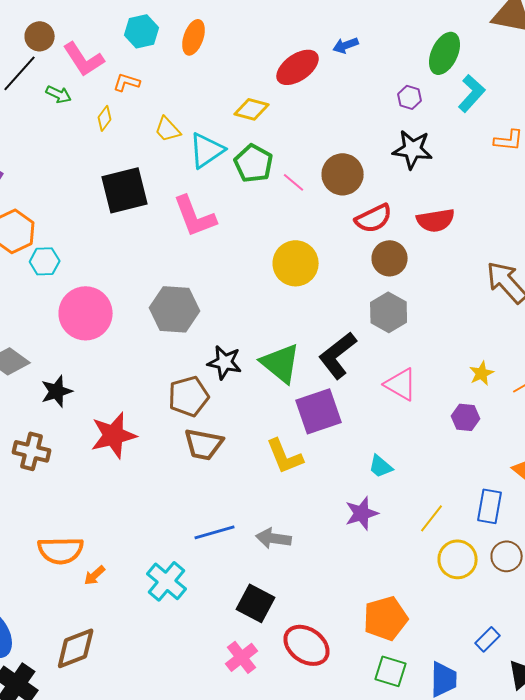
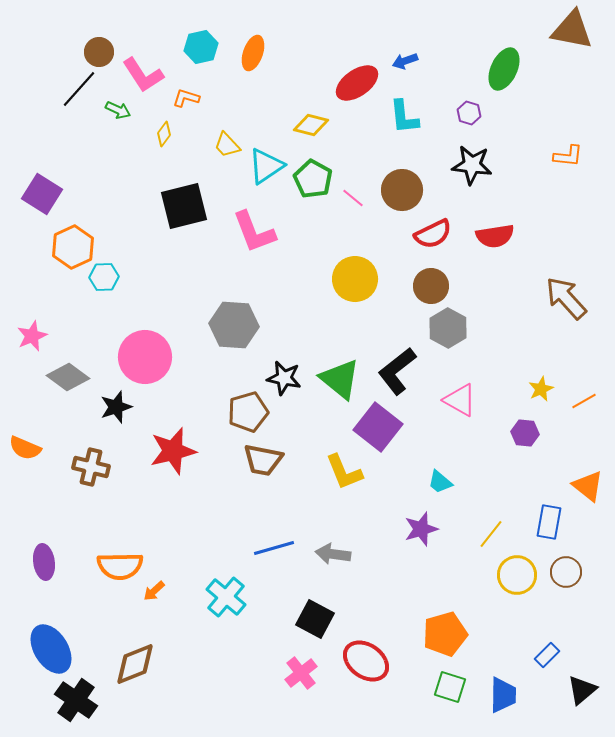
cyan L-shape: (472, 93) -> (404, 117), moved, turned 132
brown circle: (390, 258) -> (431, 286), moved
pink circle: (86, 313) -> (145, 357), moved
purple square: (319, 411) -> (378, 427), turned -33

